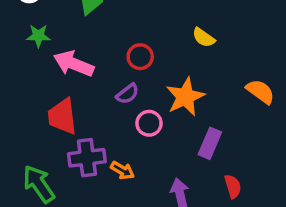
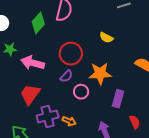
red circle: (140, 57) -> (71, 54), size x1.5
orange star: (185, 97) -> (100, 73), turned 30
red trapezoid: (62, 116) -> (30, 94), turned 50

